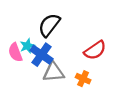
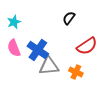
black semicircle: (49, 25) -> (69, 18), moved, size x0.6
cyan star: (27, 46) -> (14, 22), moved

